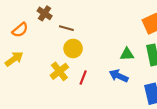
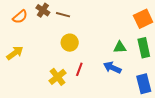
brown line: (66, 28) -> (63, 15), moved
orange semicircle: (20, 30) -> (20, 17), moved
yellow cross: (59, 71) -> (58, 77), moved

